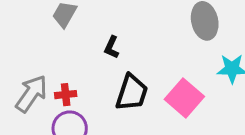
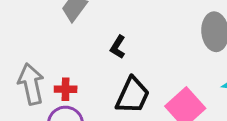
gray arrow: (31, 94) -> (31, 84), turned -54

